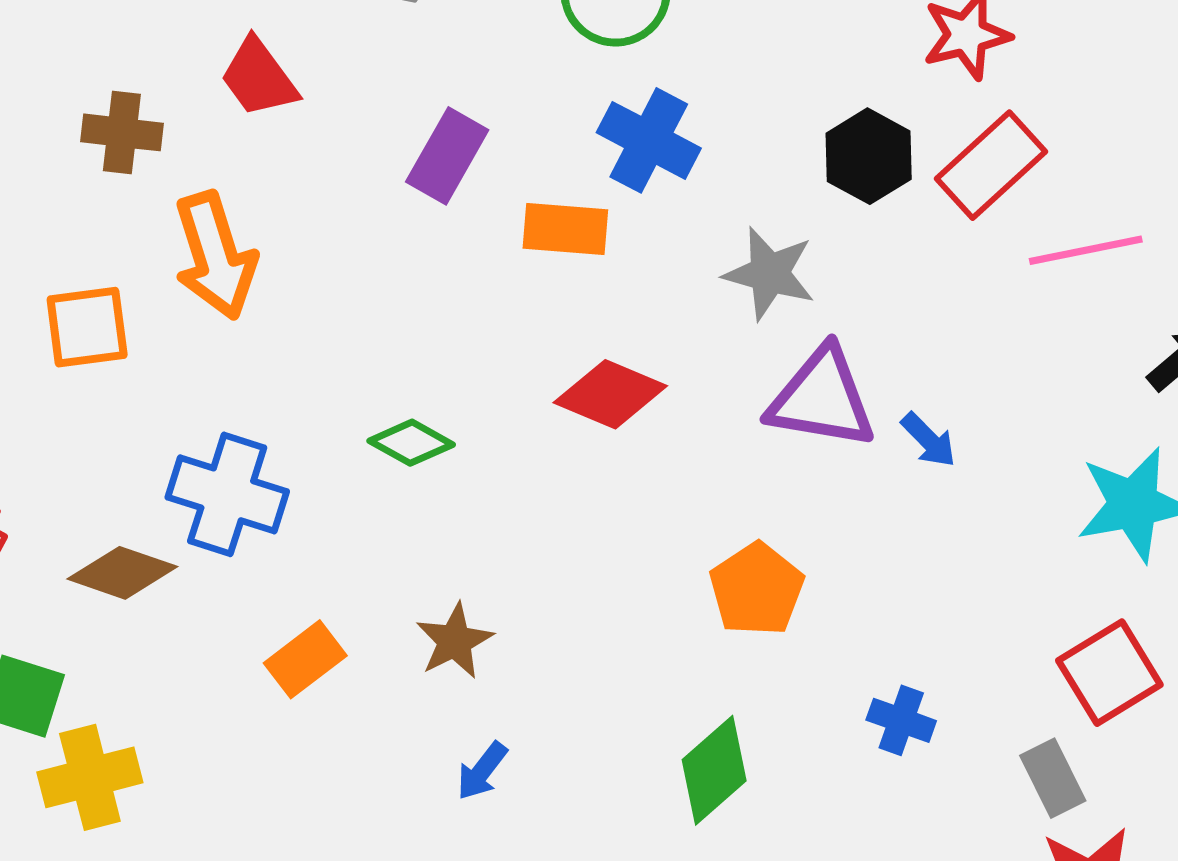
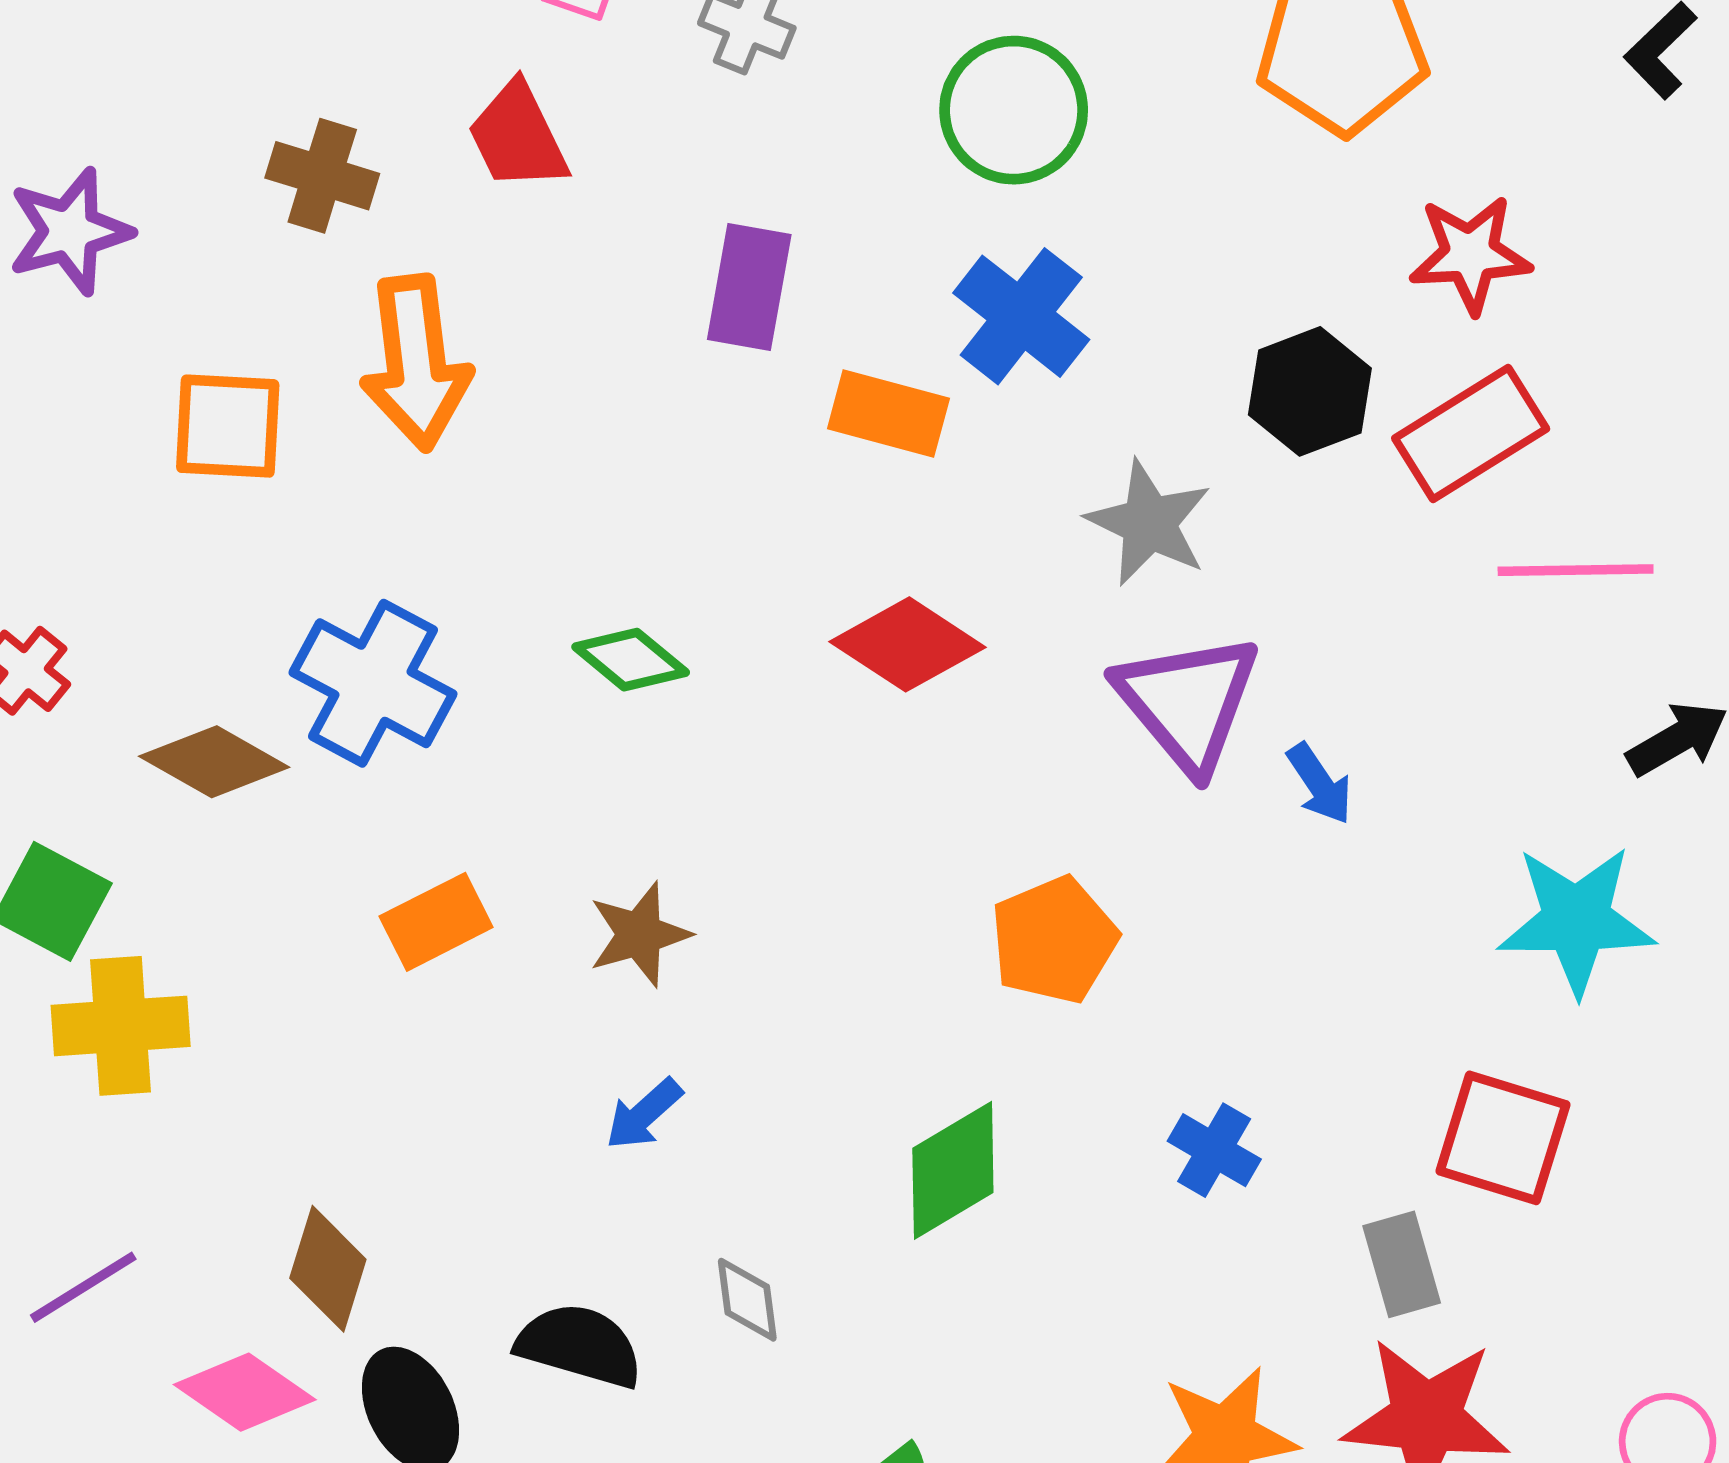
purple rectangle: (447, 156) -> (749, 287), turned -30
purple triangle: (822, 398) -> (1188, 702), turned 30
red square: (1109, 673) -> (1503, 1138), turned 38

